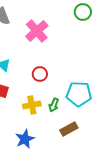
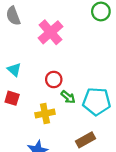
green arrow: (54, 105) -> (68, 97), moved, turned -72

